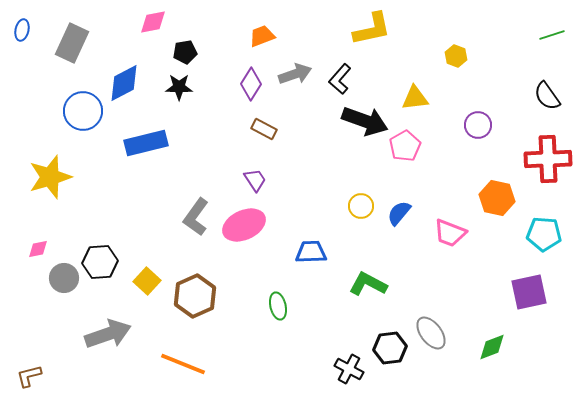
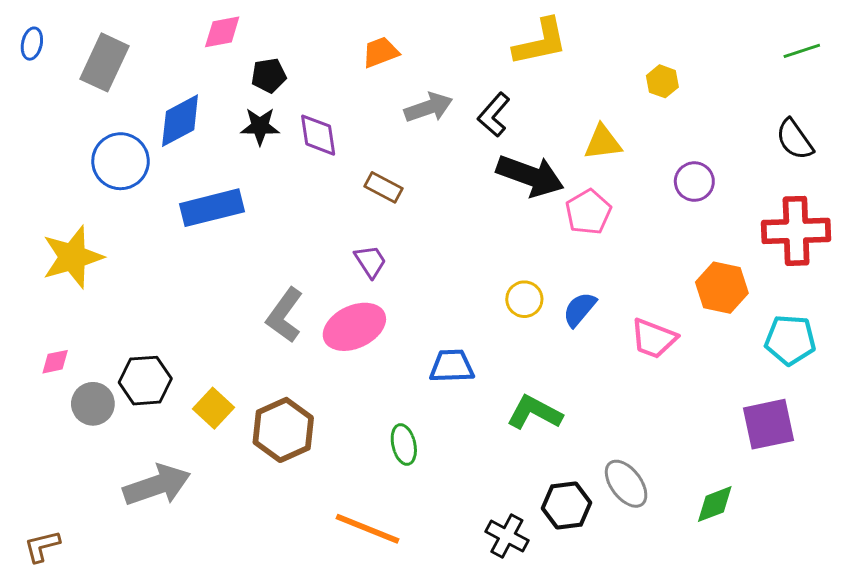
purple diamond: (251, 84) -> (318, 135), moved, turned -40
orange line: (183, 364) -> (367, 529), moved

